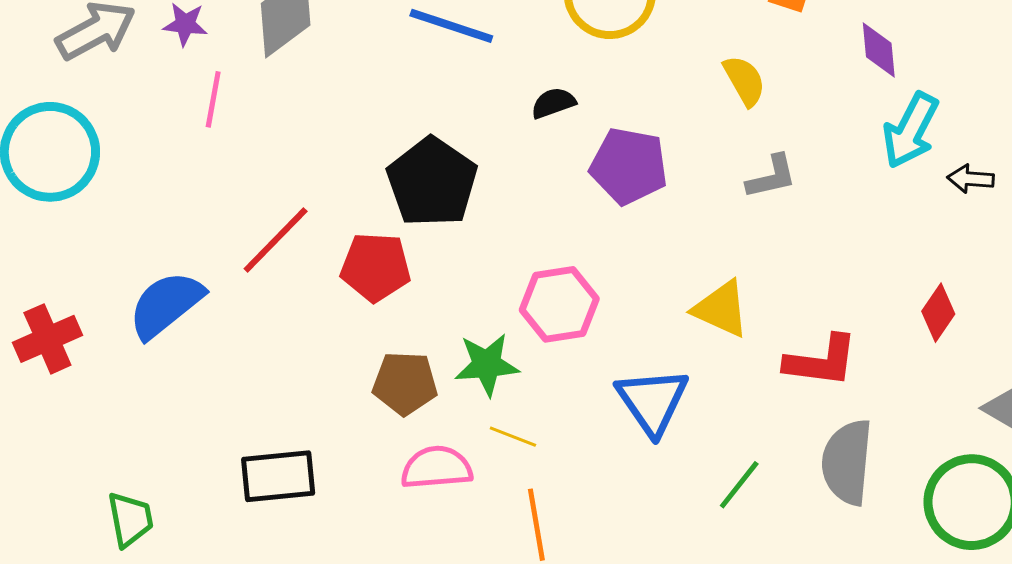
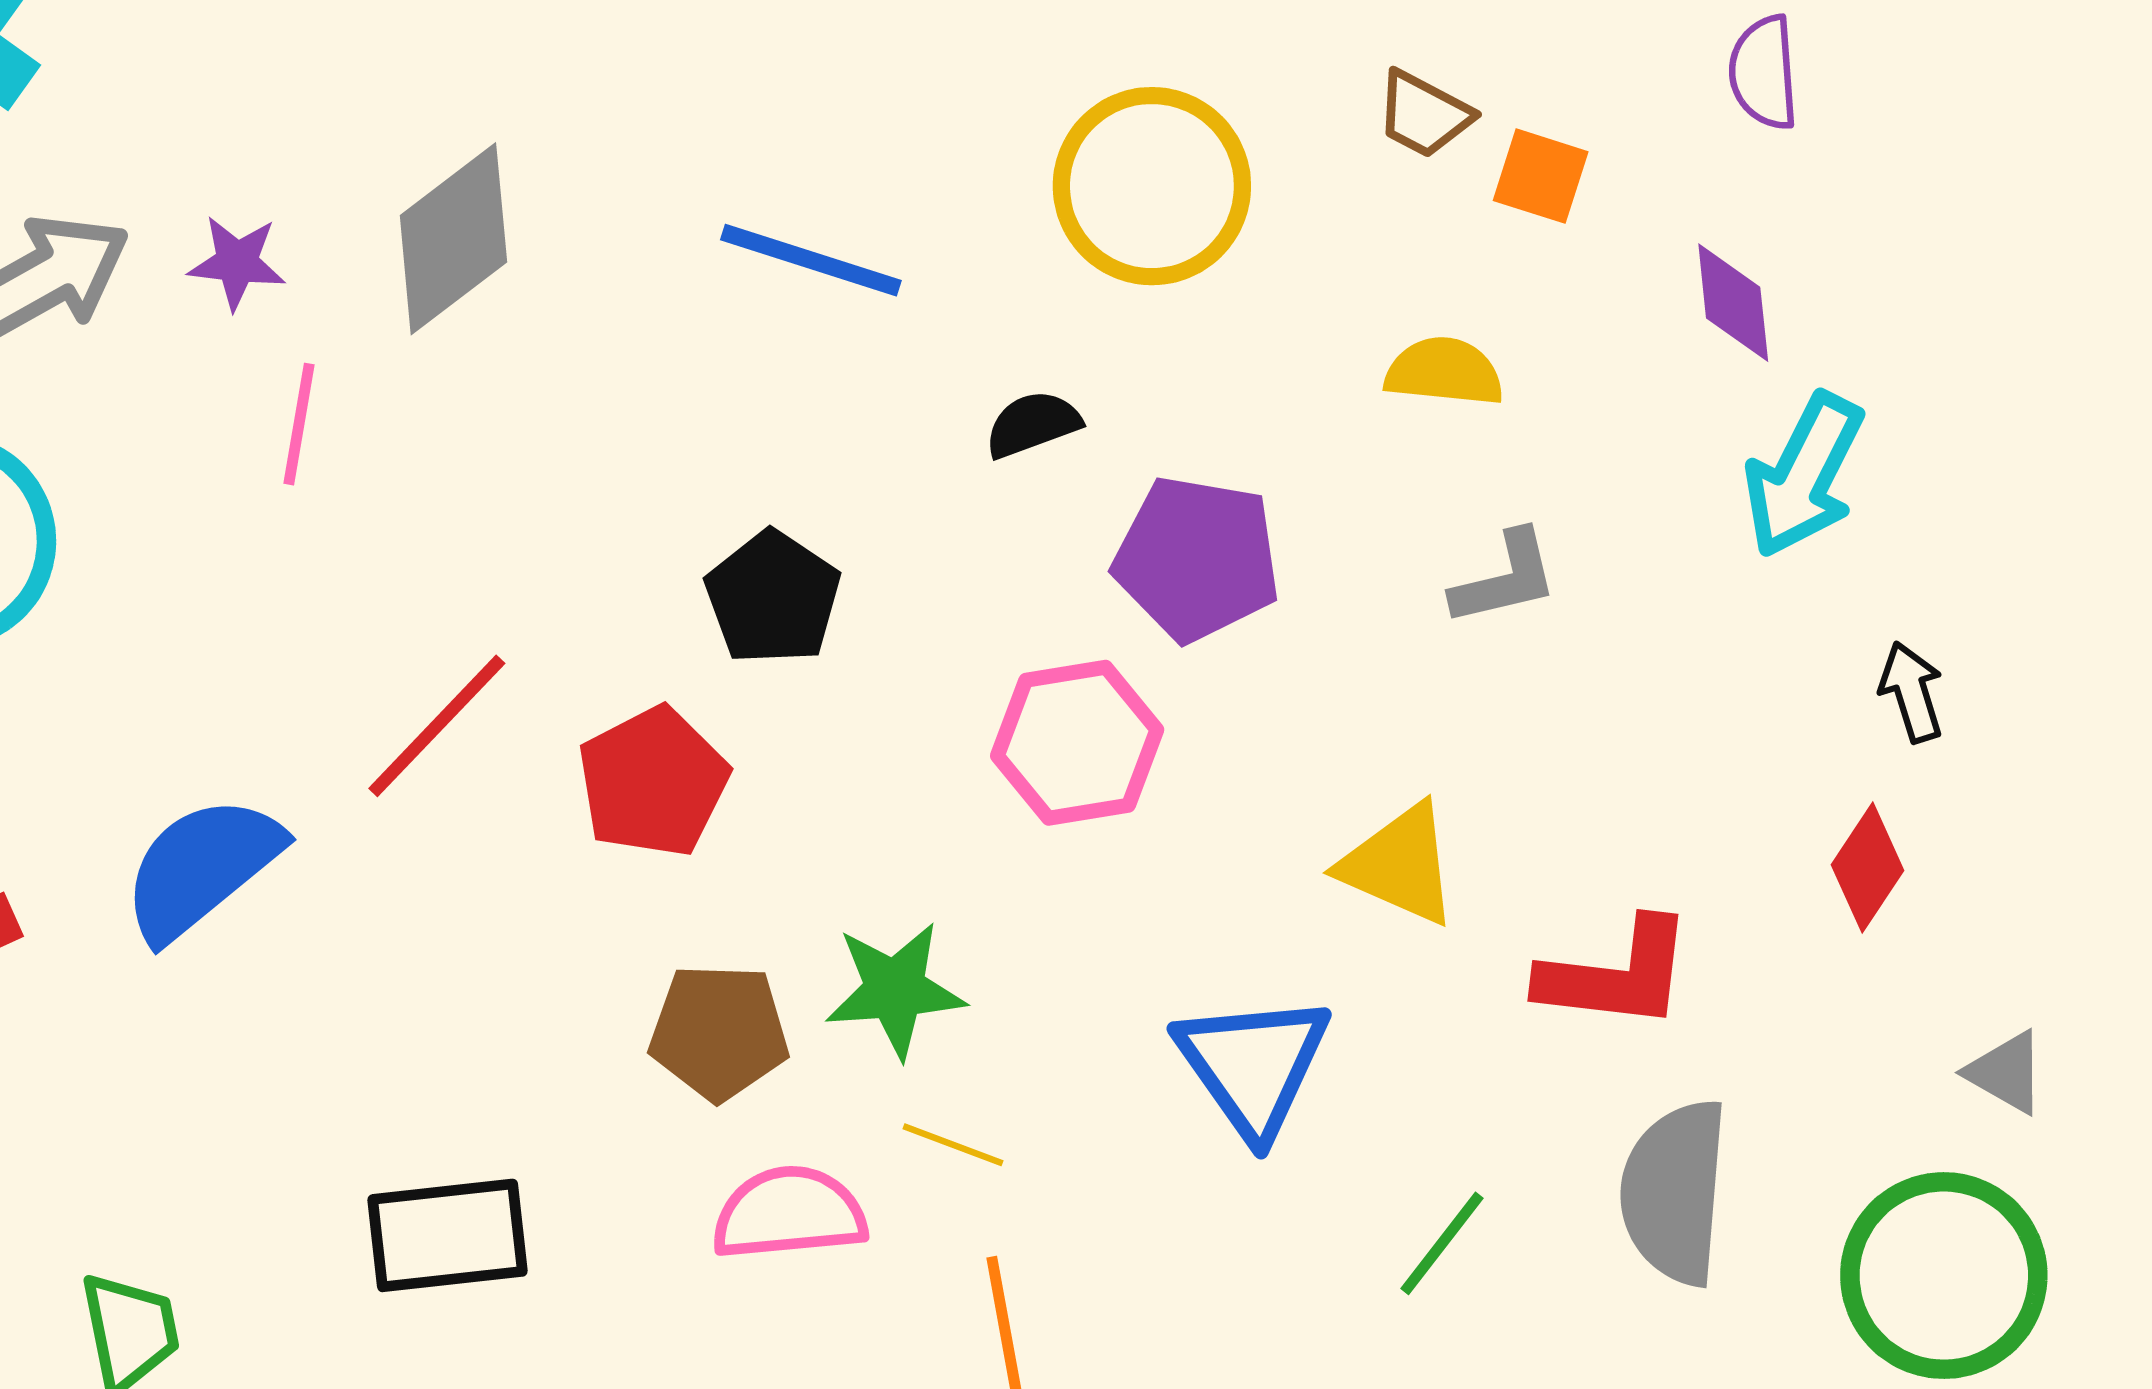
yellow semicircle: (744, 81) -> (1444, 372), turned -54
black arrow: (971, 179) -> (1912, 692), moved, turned 69
black pentagon: (432, 182) -> (773, 598), size x0.7
red pentagon: (376, 267) -> (653, 782), turned -30
pink hexagon: (559, 304) -> (1077, 743), moved

